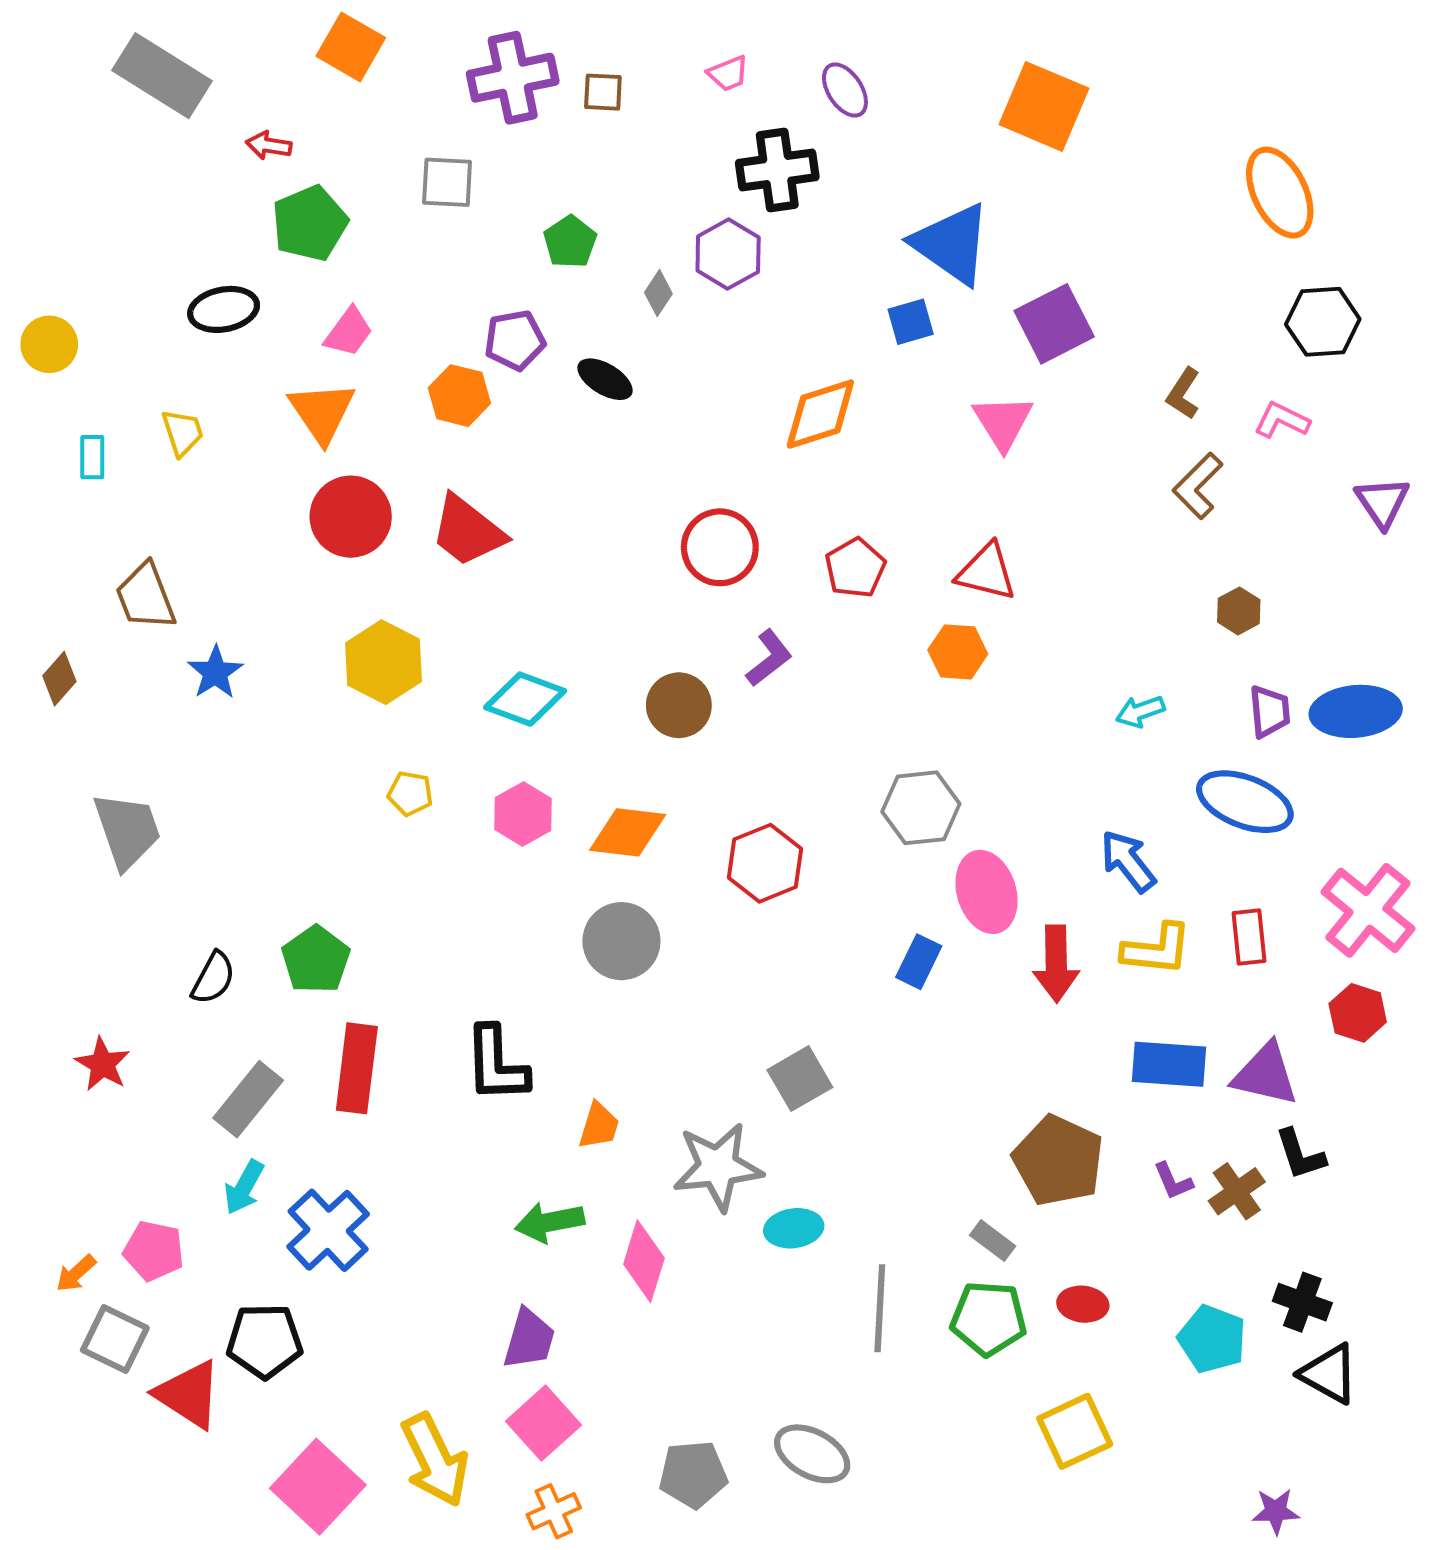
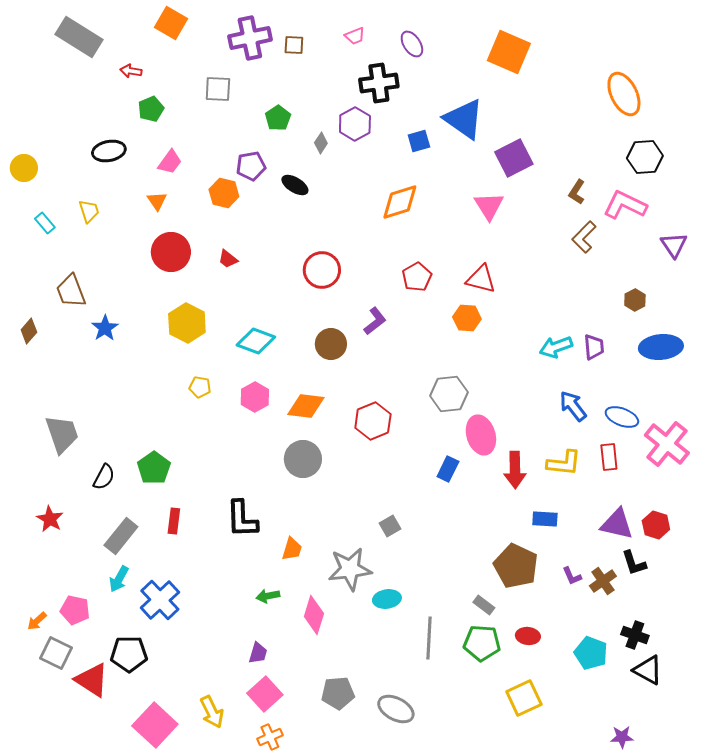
green pentagon: (310, 223) -> (151, 109), size x0.7
blue square: (911, 322) -> (419, 141), moved
orange triangle: (322, 412) -> (157, 201), size x0.6
pink L-shape: (1282, 420) -> (625, 205), size x1.6
cyan rectangle: (92, 457) -> (45, 223), turned -40
red trapezoid: (468, 531) -> (228, 259), size x0.5
red circle: (720, 547) -> (322, 270), moved
brown hexagon: (1239, 611) -> (635, 300), moved
cyan arrow: (1140, 711) -> (556, 347), size x1.4
purple trapezoid: (1270, 711) -> (594, 347), moved
blue ellipse: (1245, 802) -> (622, 417), moved, size x0.7
gray trapezoid: (127, 830) -> (62, 434), moved
blue arrow: (1128, 861) -> (573, 406), moved
red hexagon: (1358, 1013) -> (656, 525), moved
blue rectangle: (1169, 1064) -> (545, 519), moved, size x0.7
red rectangle: (357, 1068) -> (174, 521), size x0.6
gray square: (800, 1079) -> (390, 526), size x0.7
green arrow: (550, 1222) -> (268, 596), size x0.7
purple trapezoid: (529, 1339) -> (258, 653), size x0.7
yellow arrow: (435, 1460) -> (212, 712), size x0.7
gray pentagon: (693, 1474) -> (338, 693), moved

